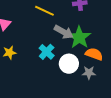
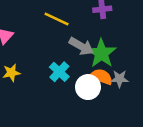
orange semicircle: (94, 54) -> (101, 77), moved
gray star: (89, 73) -> (120, 79), moved

